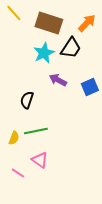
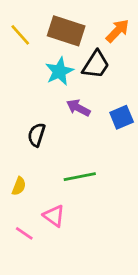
yellow line: (14, 13) -> (20, 35), moved
green line: (36, 131) -> (80, 177), moved

